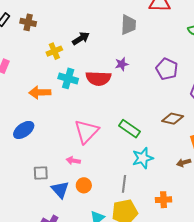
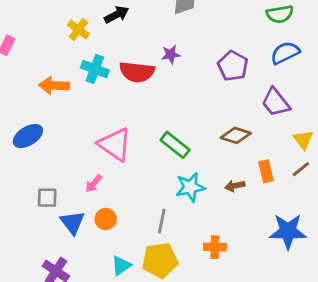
yellow cross: (54, 51) -> (78, 30), turned -35
pink triangle: (87, 131) -> (115, 144), turned -44
pink arrow: (73, 161) -> (94, 184), turned -64
brown arrow: (184, 163) -> (235, 186), moved

